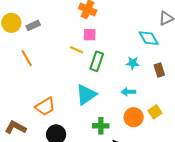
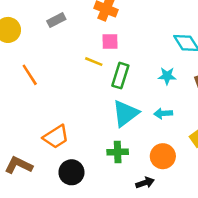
gray rectangle: (33, 25) -> (56, 20), moved
cyan triangle: (86, 95) -> (126, 113), moved
orange circle: (134, 117) -> (163, 156), moved
green cross: (101, 126) -> (118, 152), moved

